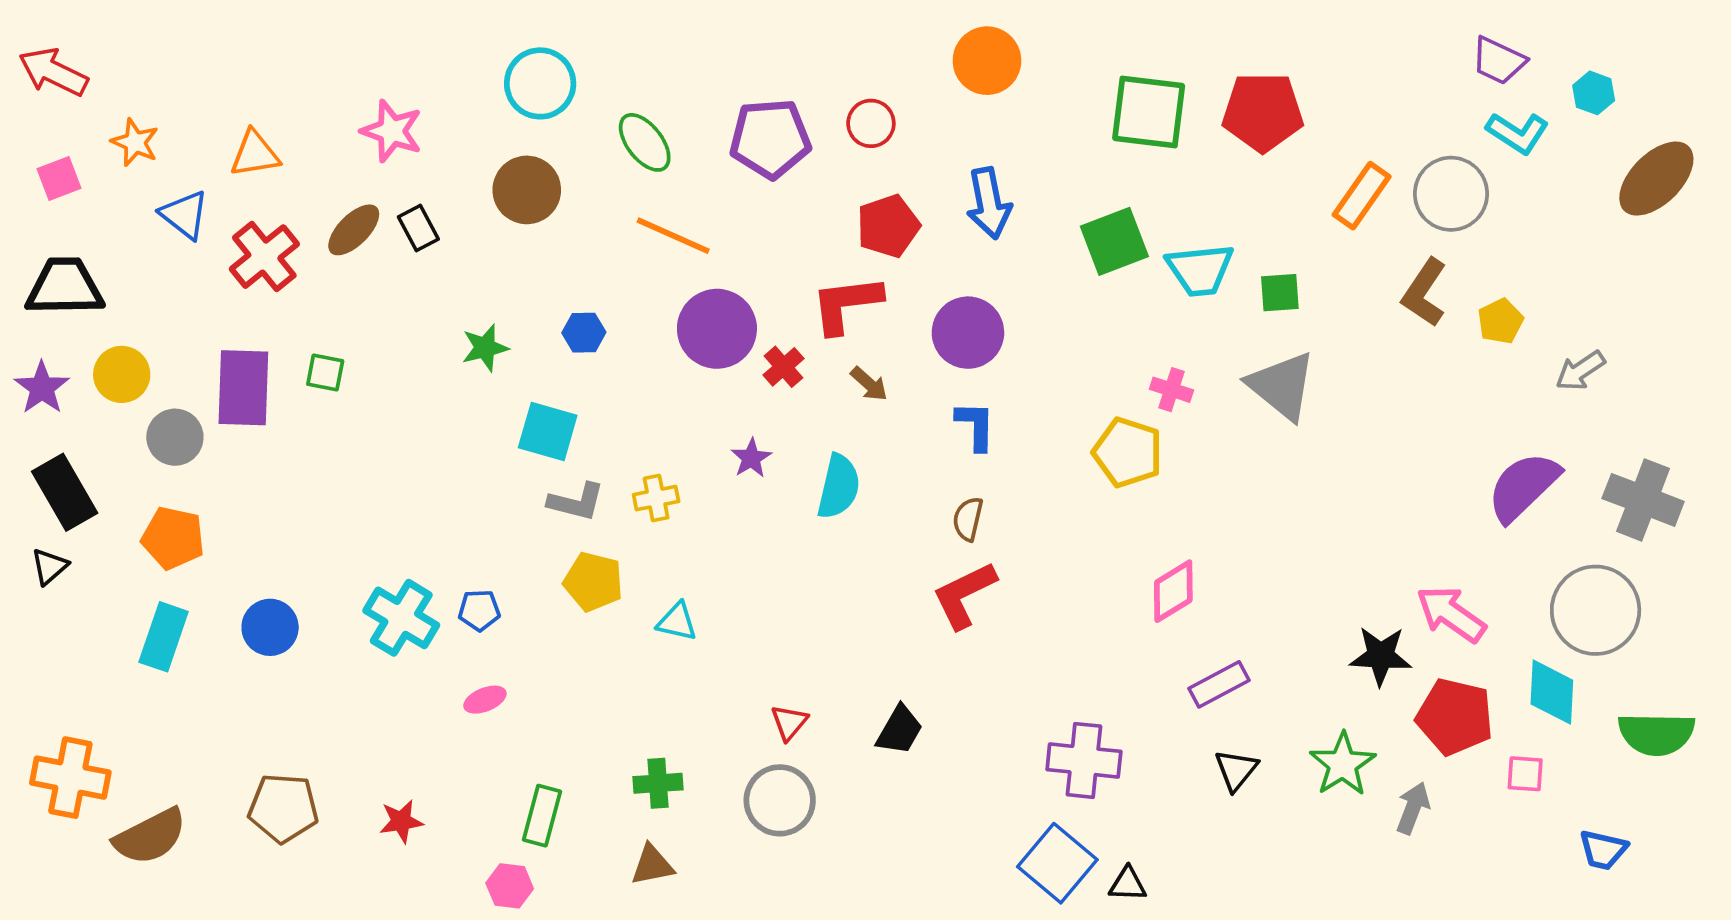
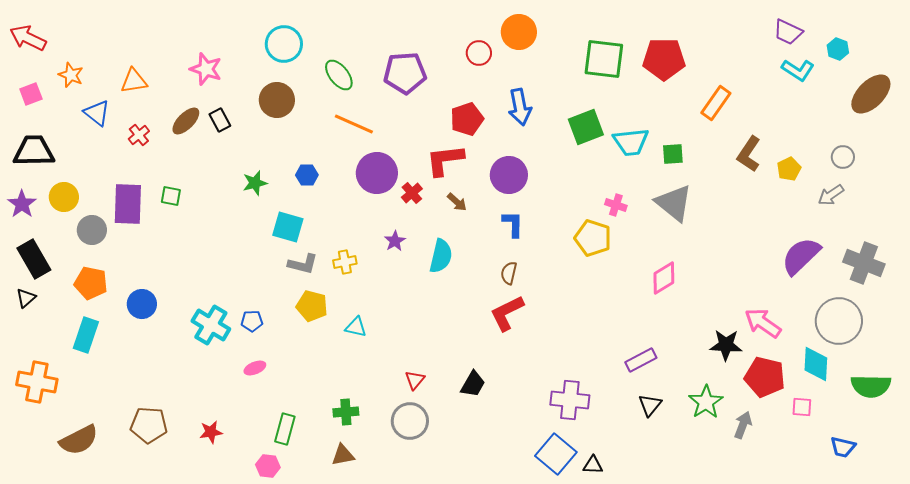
red circle: (871, 123) -> (479, 53), moved
gray circle: (1451, 194) -> (843, 157), moved, size x0.6
red cross: (264, 257) -> (139, 135), size x0.6
pink diamond: (1173, 591) -> (664, 278), moved
blue circle: (270, 627) -> (142, 304), moved
orange cross: (70, 778) -> (37, 382), moved

